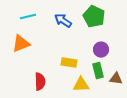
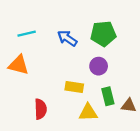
green pentagon: (94, 17) -> (103, 34), turned -30
orange triangle: (21, 44) -> (19, 65), turned 36
purple circle: (101, 50) -> (99, 66), moved

